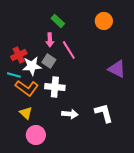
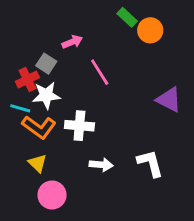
green rectangle: (58, 21) -> (127, 17), moved
pink arrow: (50, 40) -> (72, 42), moved, turned -112
gray square: (49, 61) -> (46, 64), moved

